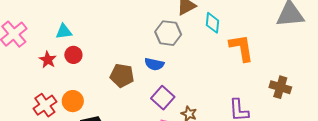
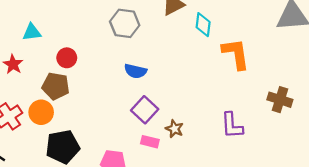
gray hexagon: (168, 33) -> (125, 23), moved
red circle: (73, 55) -> (67, 58), moved
brown pentagon: (122, 75) -> (56, 86), moved

